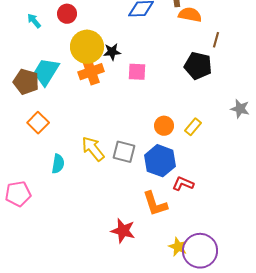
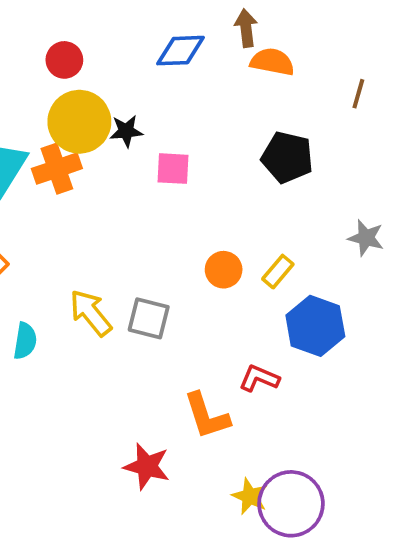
red circle: (67, 14) -> (64, 60), moved
brown line: (216, 40) -> (358, 94), moved
orange cross: (91, 72) -> (57, 169), moved
blue hexagon: (160, 161) -> (315, 326), moved

